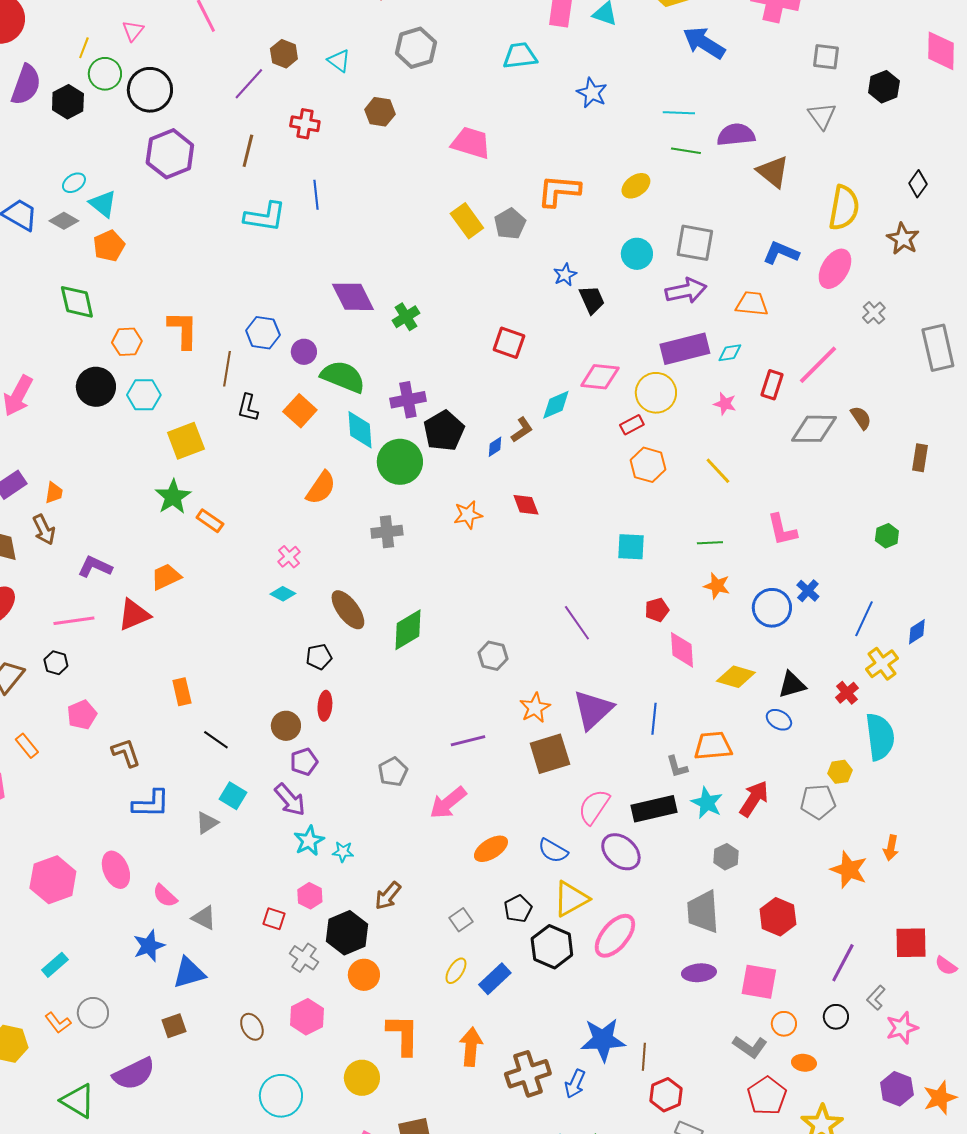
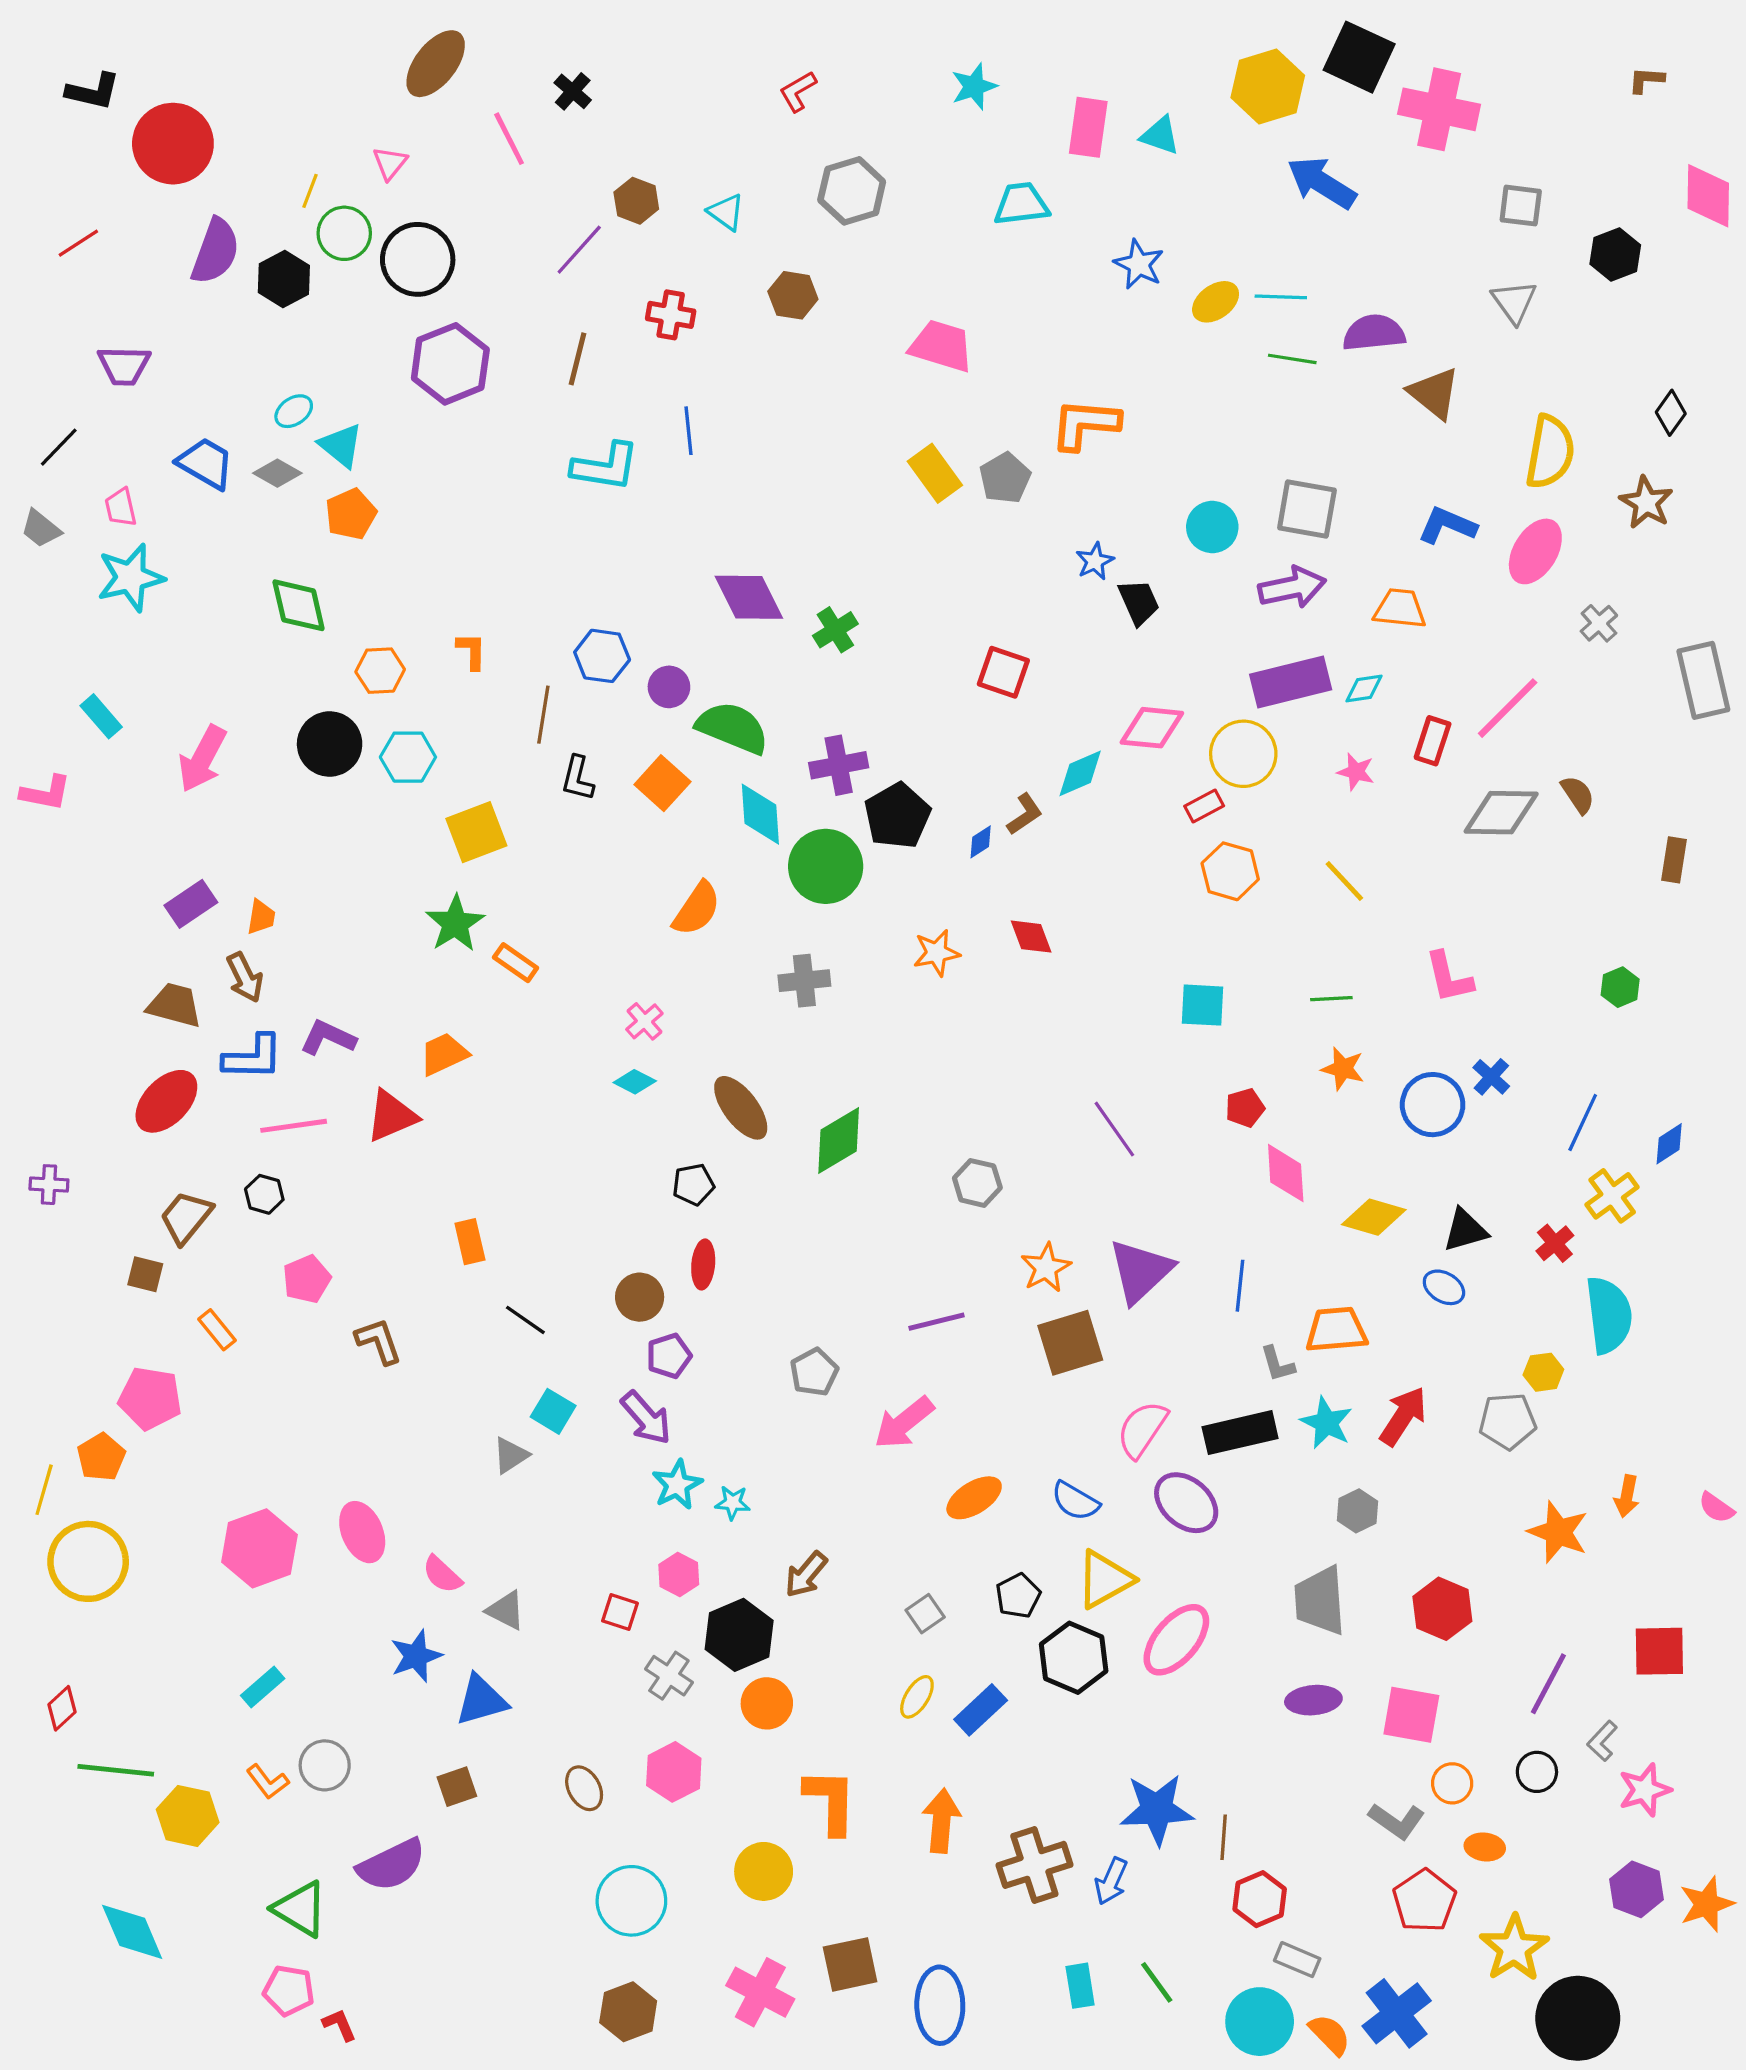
yellow ellipse: (636, 186) -> (1216, 302), moved
orange L-shape: (183, 330) -> (472, 651), size x0.6
blue L-shape: (151, 804) -> (253, 1057), moved
pink semicircle: (946, 966) -> (1716, 1508), moved

